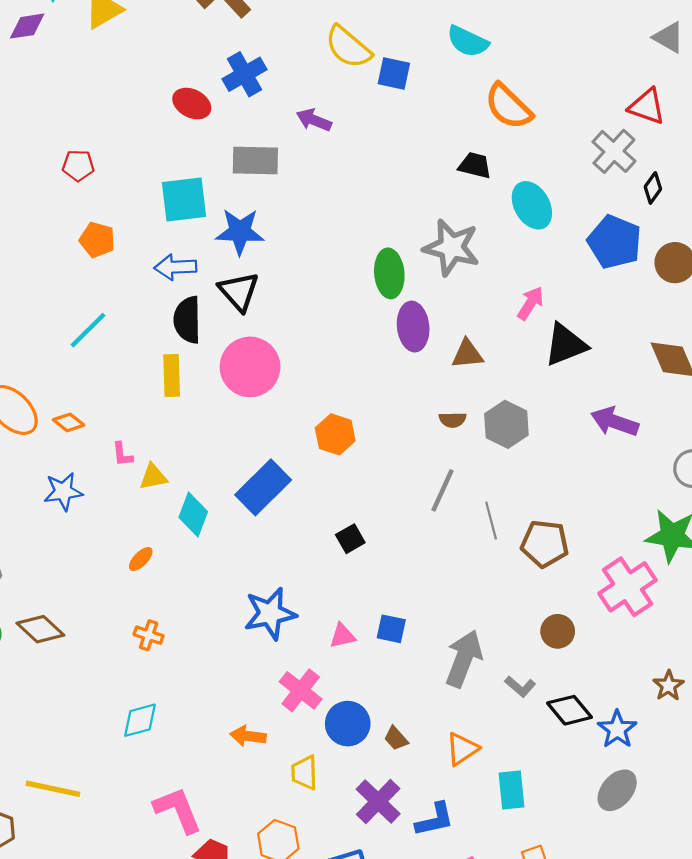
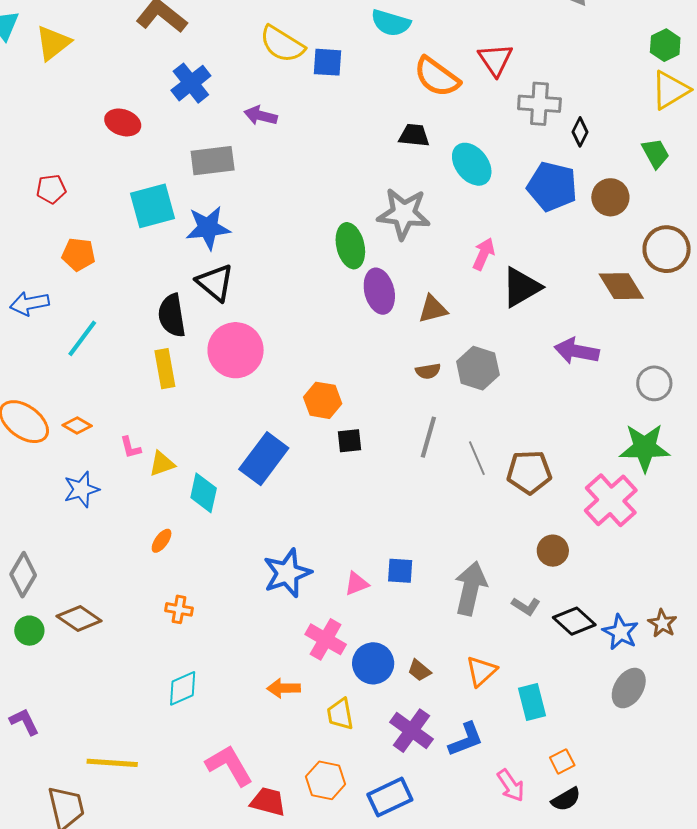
red ellipse: (192, 104) -> (123, 122), moved
red triangle: (647, 107) -> (496, 60), moved, turned 45
gray cross: (614, 151) -> (539, 104), turned -30
blue arrow: (175, 267) -> (30, 303), moved
black square: (350, 539) -> (349, 441), moved, turned 32
brown star: (668, 686) -> (662, 623), moved

